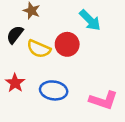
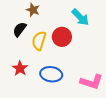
yellow semicircle: (39, 49) -> (39, 41), turned 84

